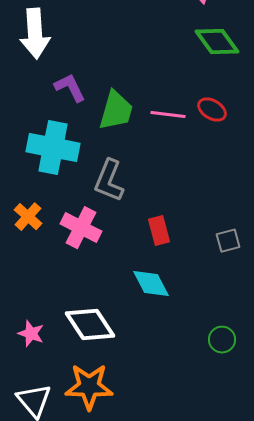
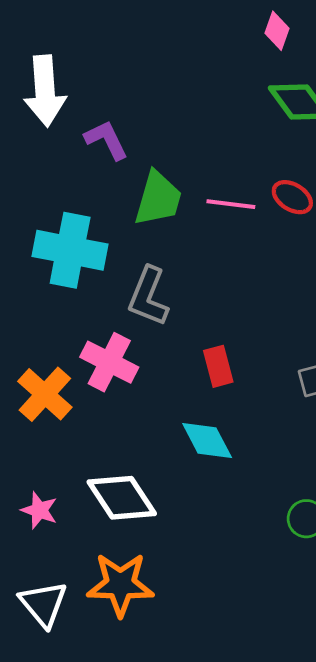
purple L-shape: (70, 88) -> (106, 140), moved
orange cross: (28, 217) -> (45, 394), moved, size x1.4

